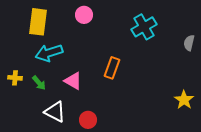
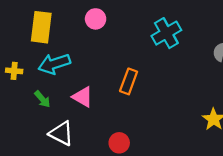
yellow cross: (15, 78) -> (14, 71), moved
red circle: (88, 120) -> (119, 143), moved

